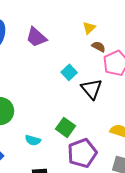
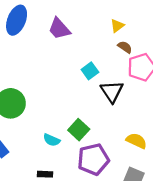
cyan semicircle: (33, 140) -> (52, 140), moved

